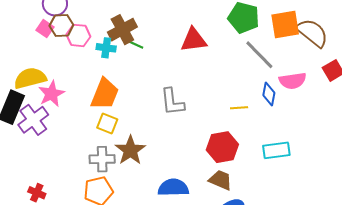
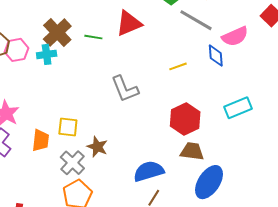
green line: (135, 44) -> (93, 37), moved
orange trapezoid: (105, 94) -> (41, 140), moved, size x0.7
yellow line: (239, 108) -> (178, 66), moved
brown star: (130, 150) -> (97, 147), size x0.7
gray cross: (102, 159) -> (72, 163), turned -30

